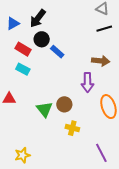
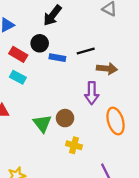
black arrow: (38, 18) -> (52, 15), moved
black line: (104, 29) -> (86, 51), moved
blue rectangle: (57, 52) -> (57, 58), turned -32

